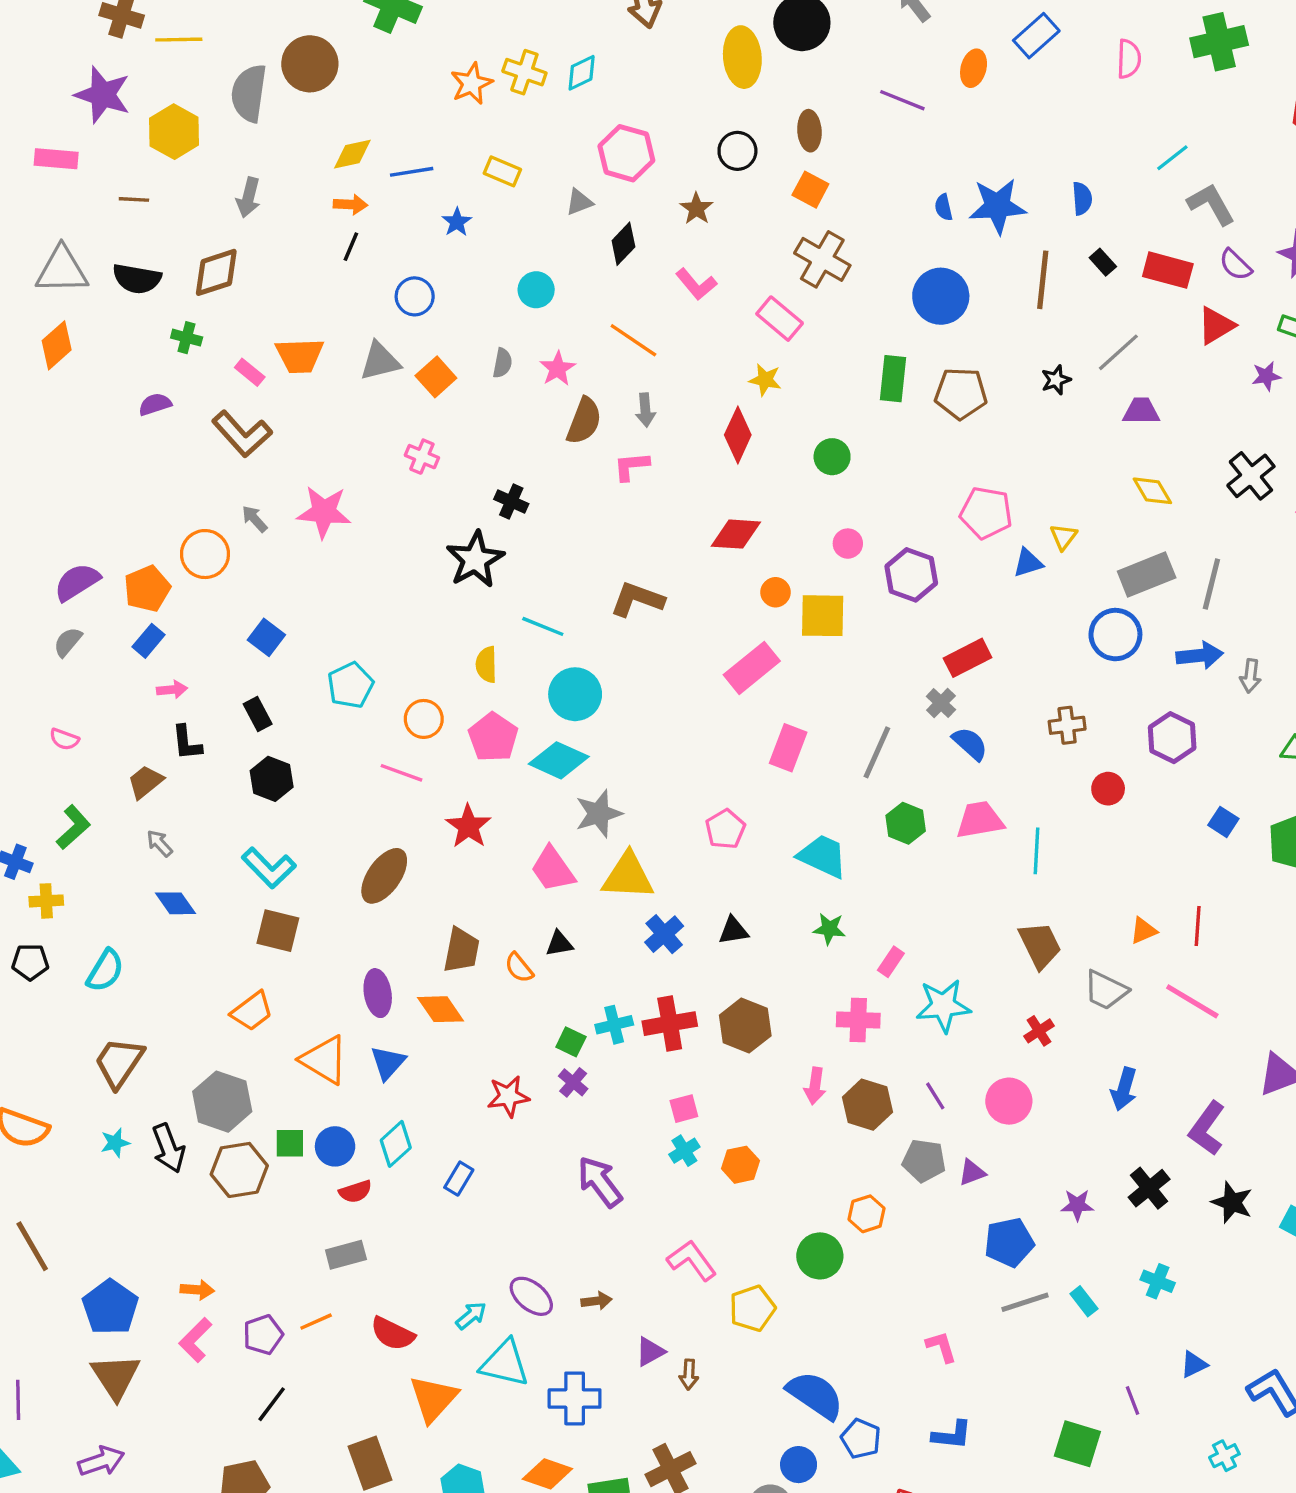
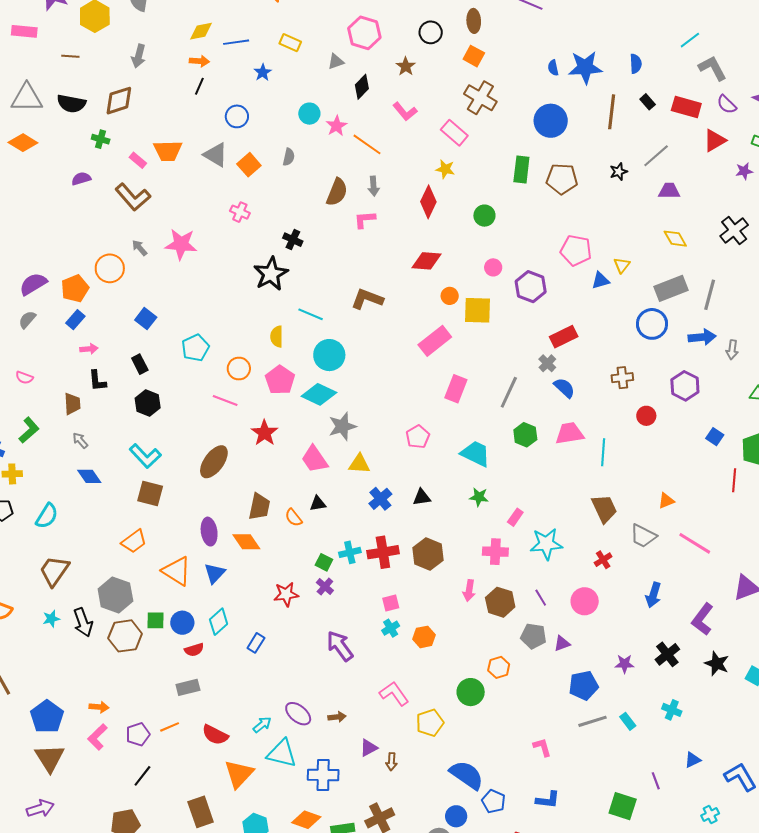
orange diamond: (57, 345) -> (23, 143), turned 72
gray triangle: (380, 361) -> (216, 155), turned 44
pink star: (558, 369) -> (336, 126), moved
brown trapezoid: (145, 782) -> (72, 404), turned 125
yellow triangle: (628, 876) -> (359, 464), size x0.7
red line: (1198, 926) -> (734, 480), moved

